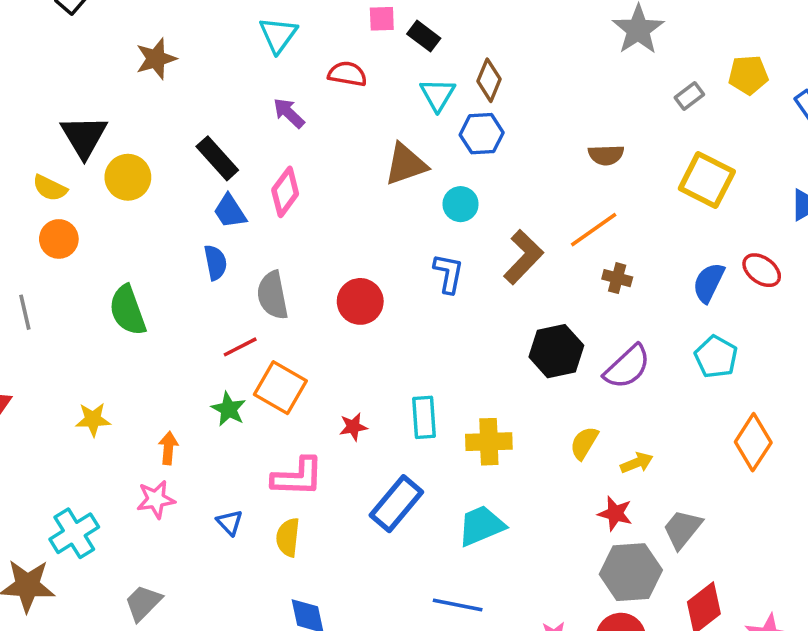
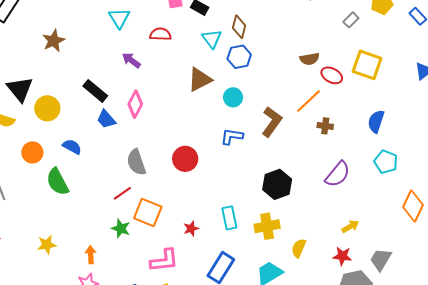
orange circle: (59, 239) -> (32, 152), moved
blue semicircle: (215, 263) -> (72, 147), moved, turned -42
red ellipse: (762, 270) -> (332, 75), moved
blue L-shape: (448, 273) -> (232, 136), turned -85
black hexagon: (556, 351) -> (277, 184), moved
yellow semicircle: (584, 443) -> (299, 248), moved

